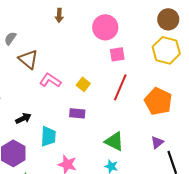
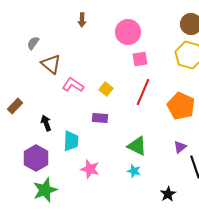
black arrow: (23, 118) -> (46, 123), turned -84

